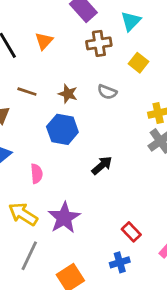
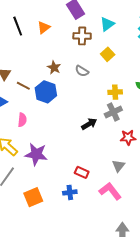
brown line: (27, 92) -> (23, 86), moved
black arrow: (102, 165) -> (89, 124), moved
purple star: (64, 218) -> (36, 154), turned 30
red rectangle: (131, 232) -> (82, 172), turned -32

